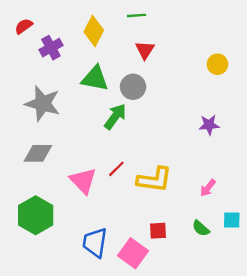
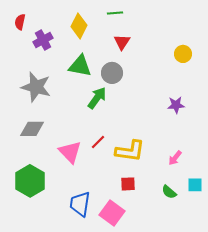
red semicircle: (24, 26) -> (20, 22), turned -42
red square: (158, 231) -> (128, 184), moved

